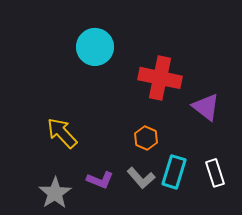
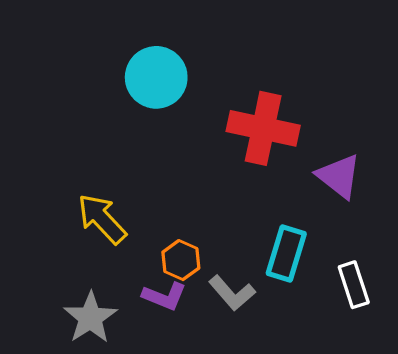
orange hexagon: (146, 138) -> (181, 260), moved
cyan rectangle: (174, 172) -> (286, 253), moved

